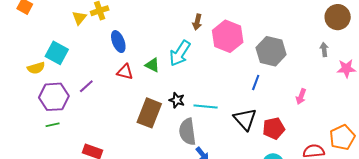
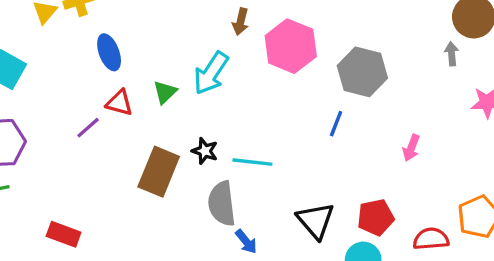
gray arrow: (324, 50) -> (452, 54), moved
green triangle: (152, 65) -> (165, 92), turned 49
purple line: (86, 86) -> (88, 128), moved
black triangle: (245, 119) -> (316, 221), moved
red pentagon: (274, 128) -> (376, 217), moved

